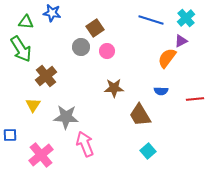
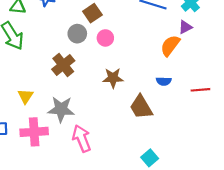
brown cross: (46, 76) -> (63, 65), moved
cyan square: (148, 151) -> (150, 158), moved
pink cross: (41, 155) -> (34, 132), moved, turned 35

